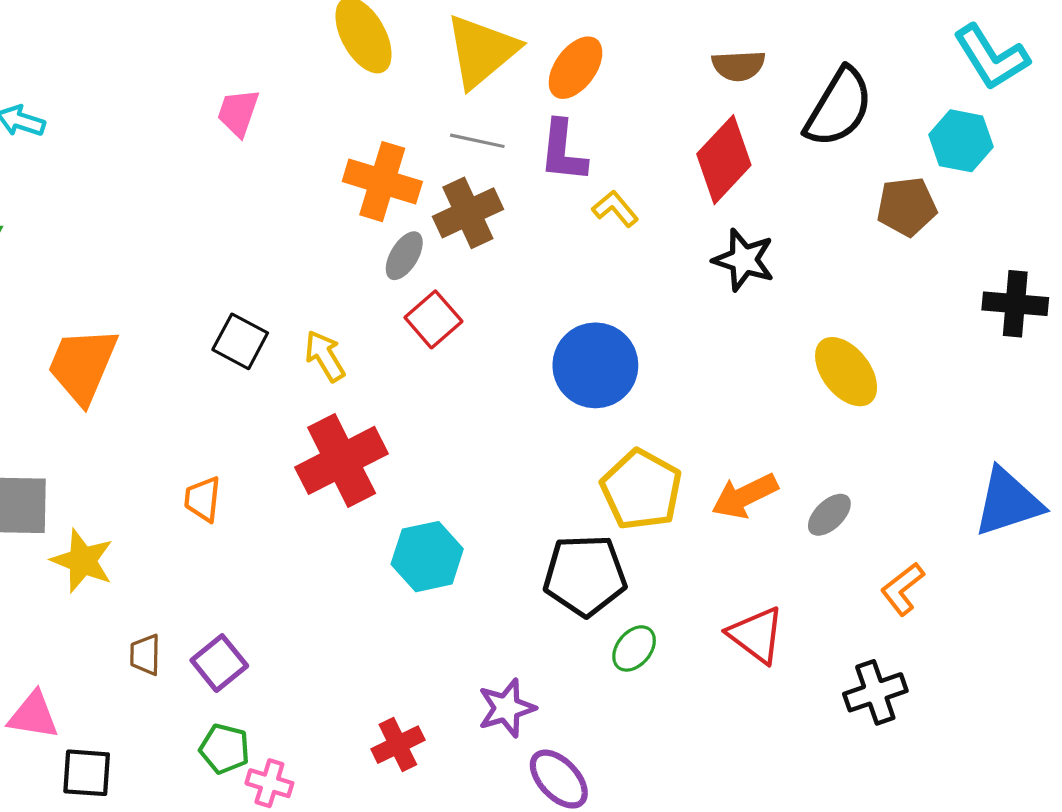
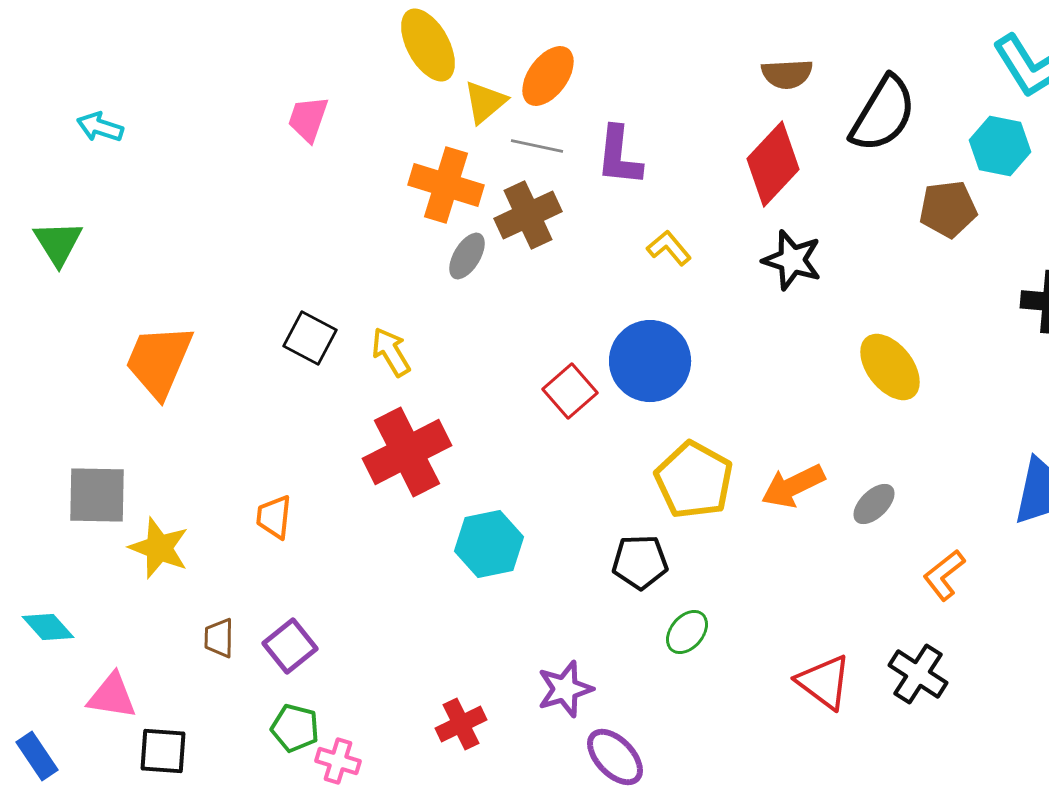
yellow triangle: (482, 51) -> (485, 102), moved, size x0.6
orange ellipse: (576, 68) -> (548, 76), moved
yellow L-shape: (615, 209) -> (669, 248), moved
red square: (433, 319) -> (570, 391), moved
orange trapezoid: (203, 499) -> (274, 517), moved
black pentagon: (585, 575) -> (640, 562), size x0.7
red triangle: (756, 635) -> (824, 682), moved
black cross: (875, 692) -> (918, 674), turned -38

